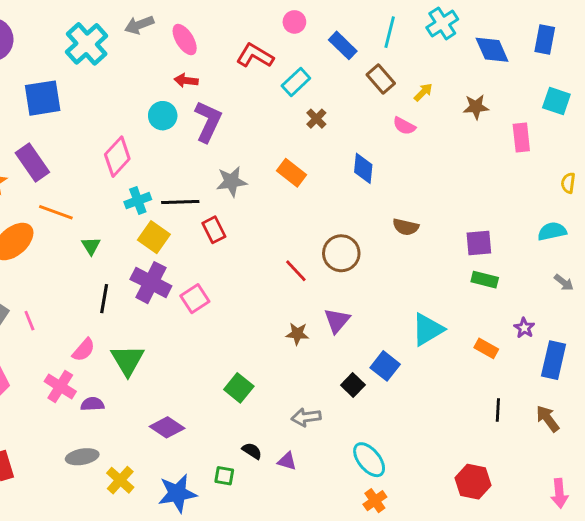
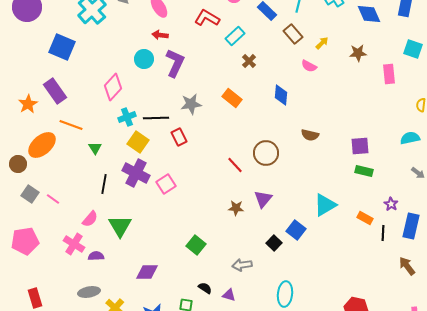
blue square: (43, 98) -> (62, 47), turned 32
pink line: (29, 321) -> (53, 199), turned -32
black line: (498, 410) -> (383, 233), moved
purple diamond: (167, 427) -> (147, 272), turned -35
cyan ellipse: (369, 460) -> (285, 294), turned 45

